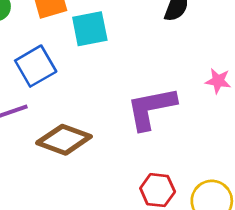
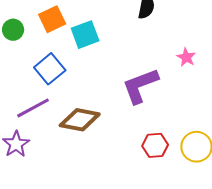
pink star: (218, 81) -> (186, 57), turned 30

